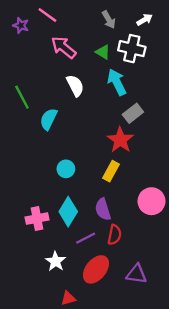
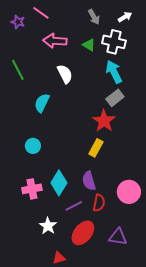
pink arrow: (64, 47) -> (55, 41), turned -35
cyan arrow: (117, 82) -> (114, 72), moved
green line: (22, 97) -> (18, 70), moved
cyan circle: (66, 169) -> (33, 146), moved
pink circle: (151, 201) -> (129, 192), moved

